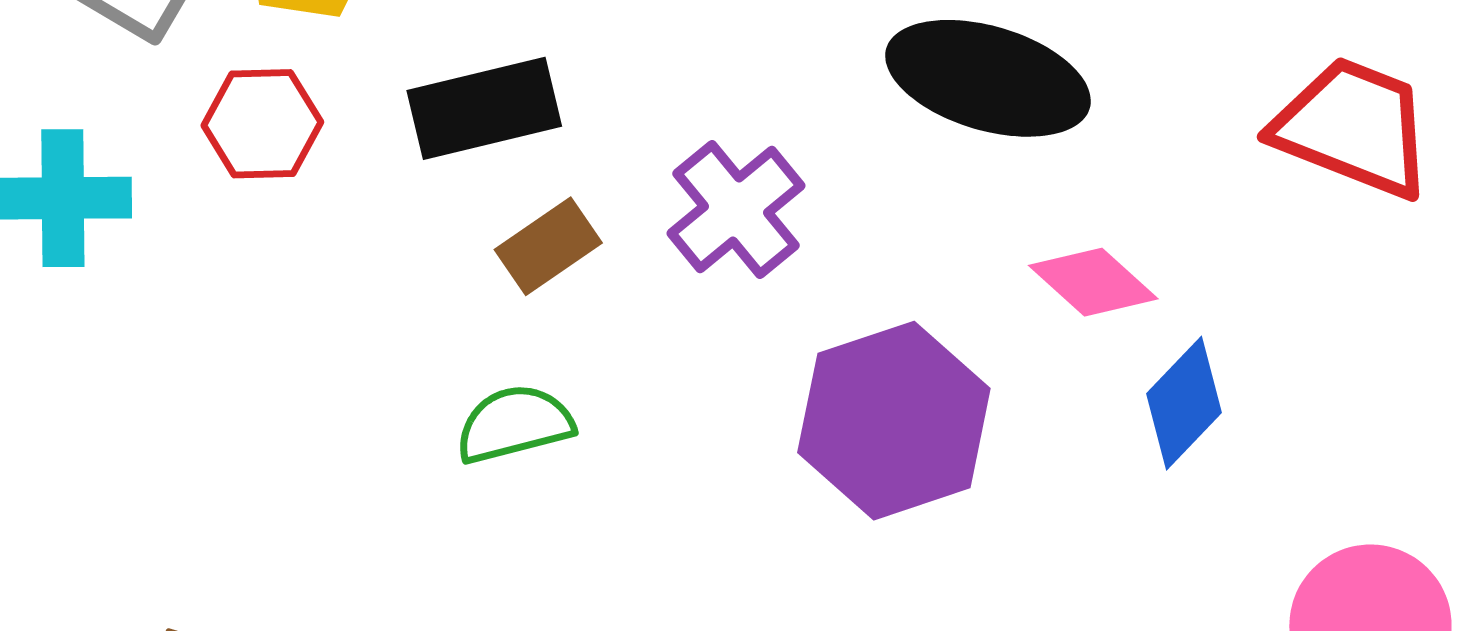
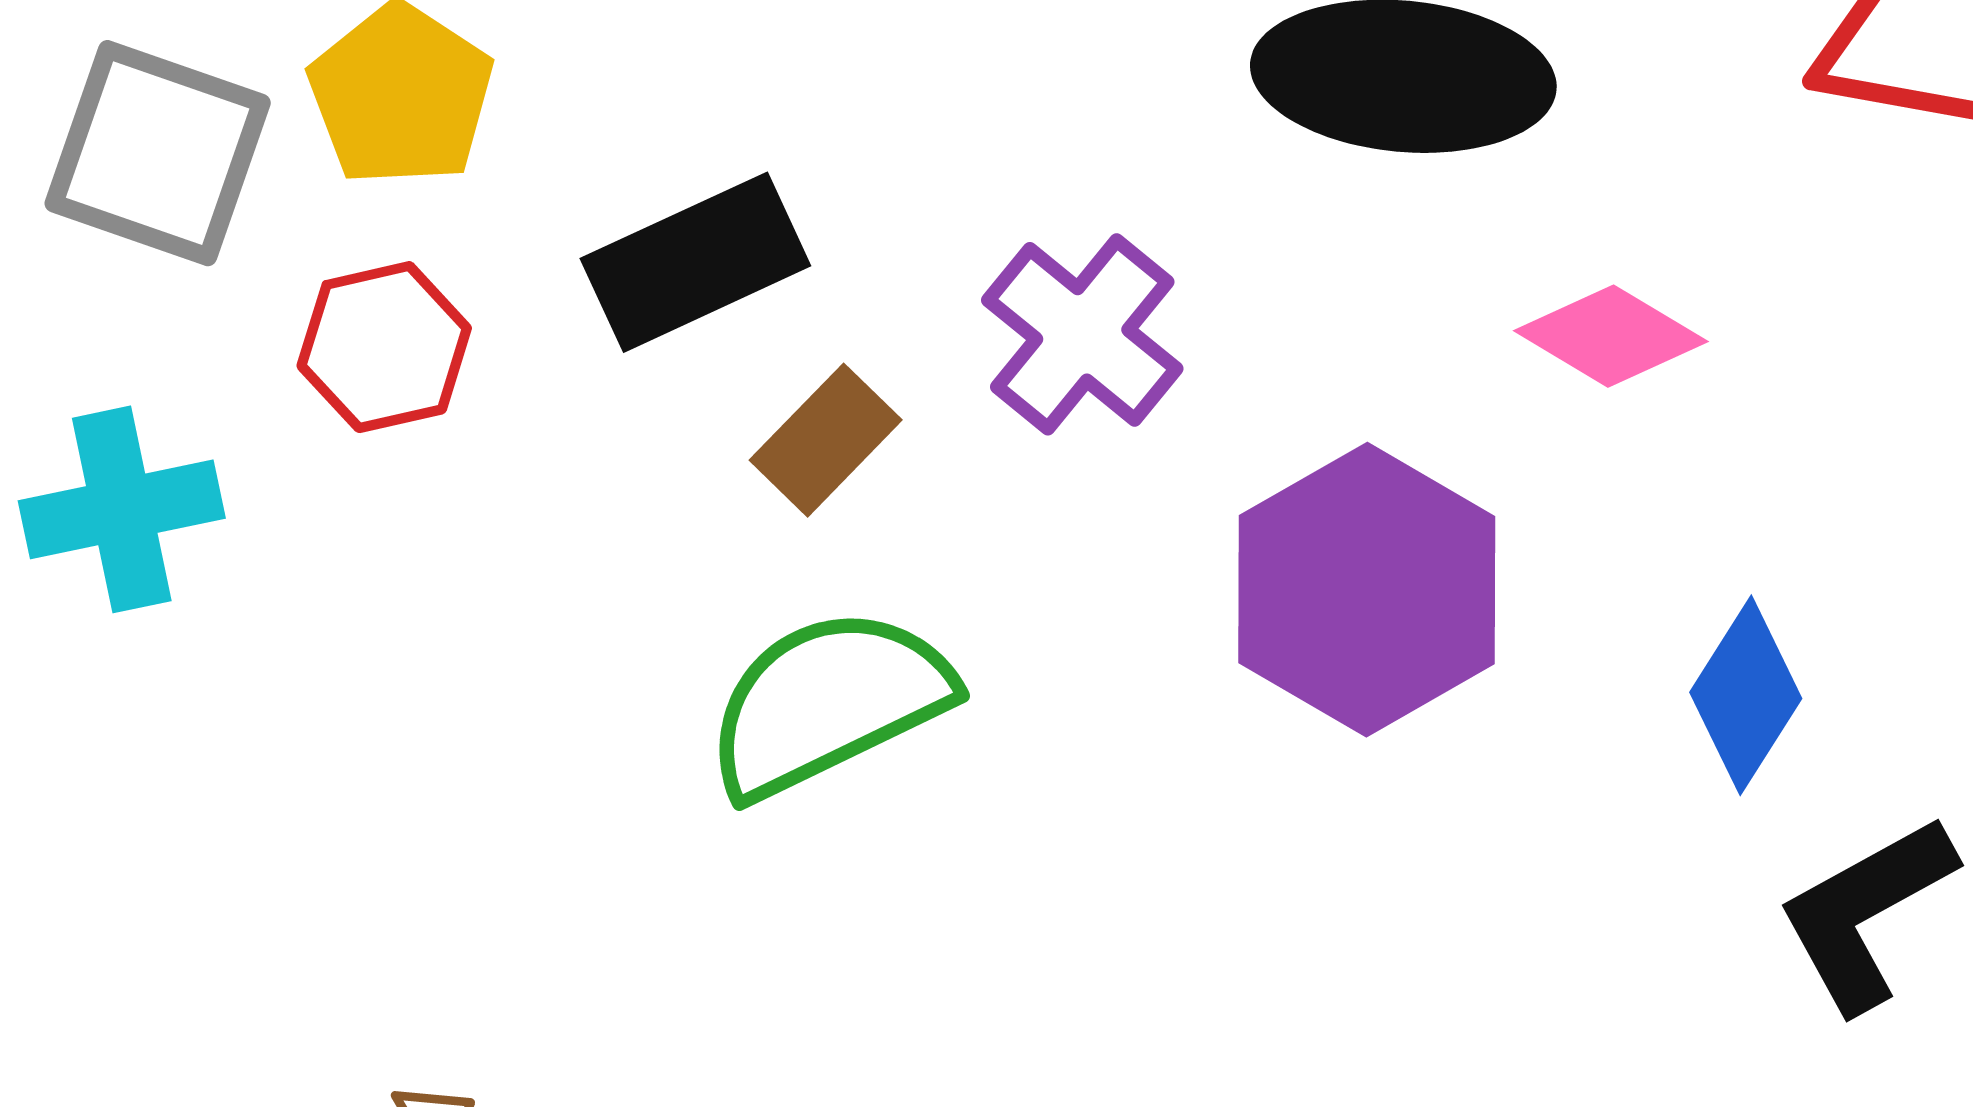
blue diamond: (1184, 403) -> (1746, 695), moved
green semicircle: (514, 424) -> (828, 702), size x1.5

